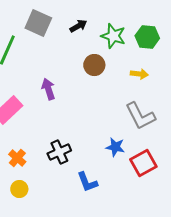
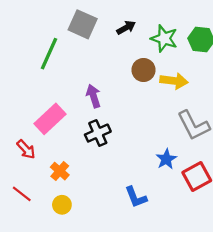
yellow arrow: (139, 74) -> (174, 81), moved, size x1.4
blue star: (115, 147) -> (166, 159), turned 30
black cross: (59, 152) -> (98, 133), moved

